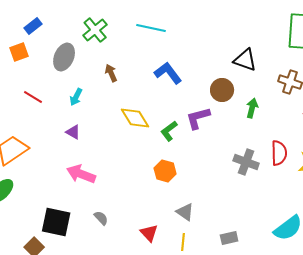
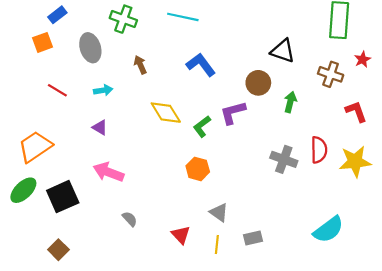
green cross: (95, 30) -> (123, 19), turned -30
gray ellipse: (64, 57) -> (90, 48), turned -40
cyan arrow: (76, 97) -> (103, 90), turned -126
black square: (56, 222) -> (63, 197), moved, turned -36
gray rectangle: (229, 238) -> (253, 238), moved

